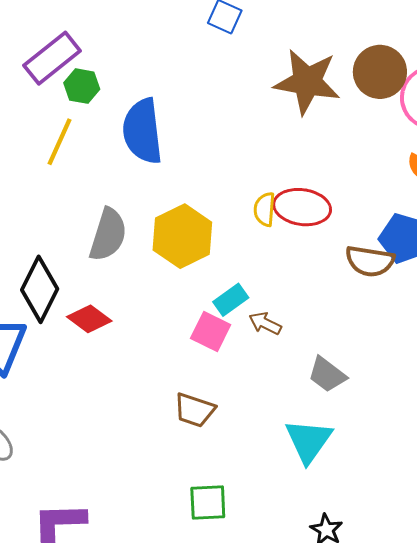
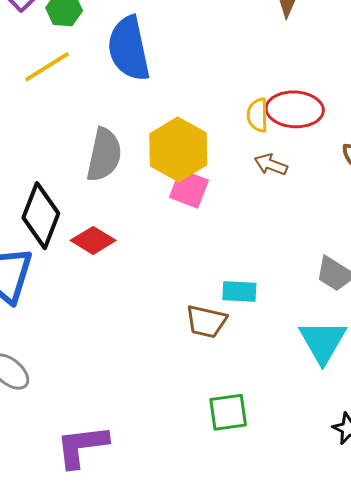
yellow line: (59, 142) -> (47, 67), turned 39
cyan rectangle: (231, 300) -> (239, 292), moved, turned 44
brown arrow: (265, 323) -> (271, 165), moved
pink square: (211, 331) -> (189, 189), moved

